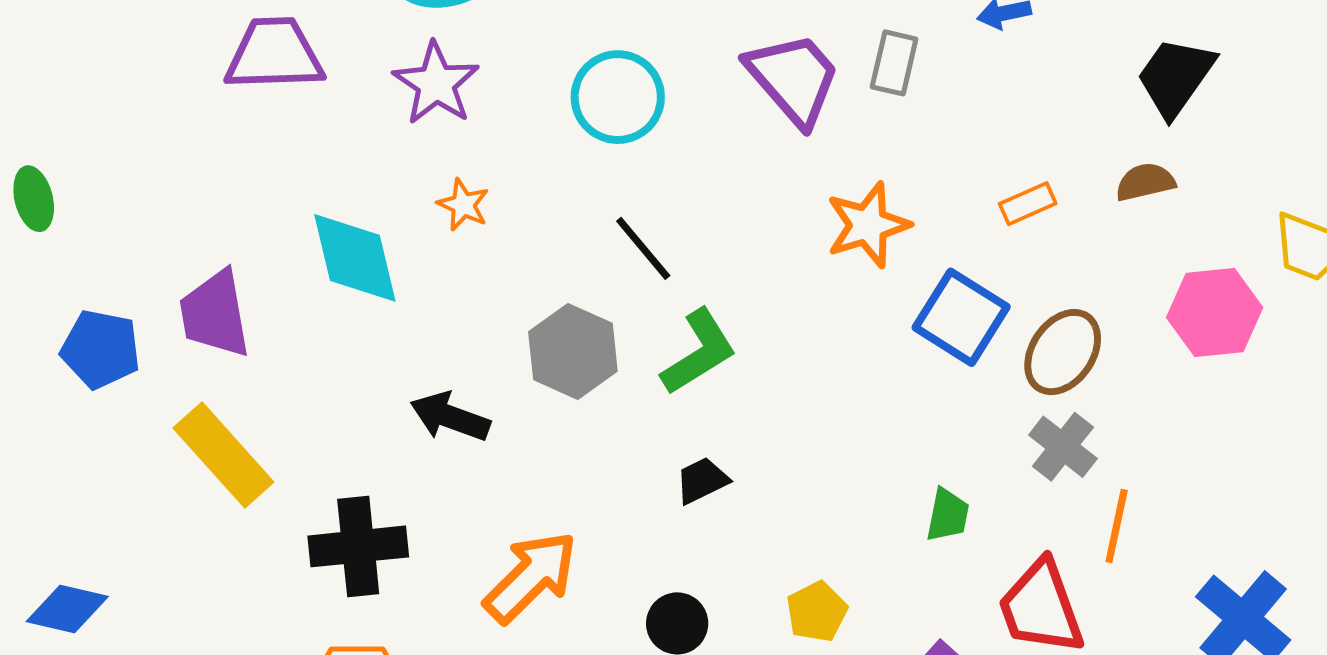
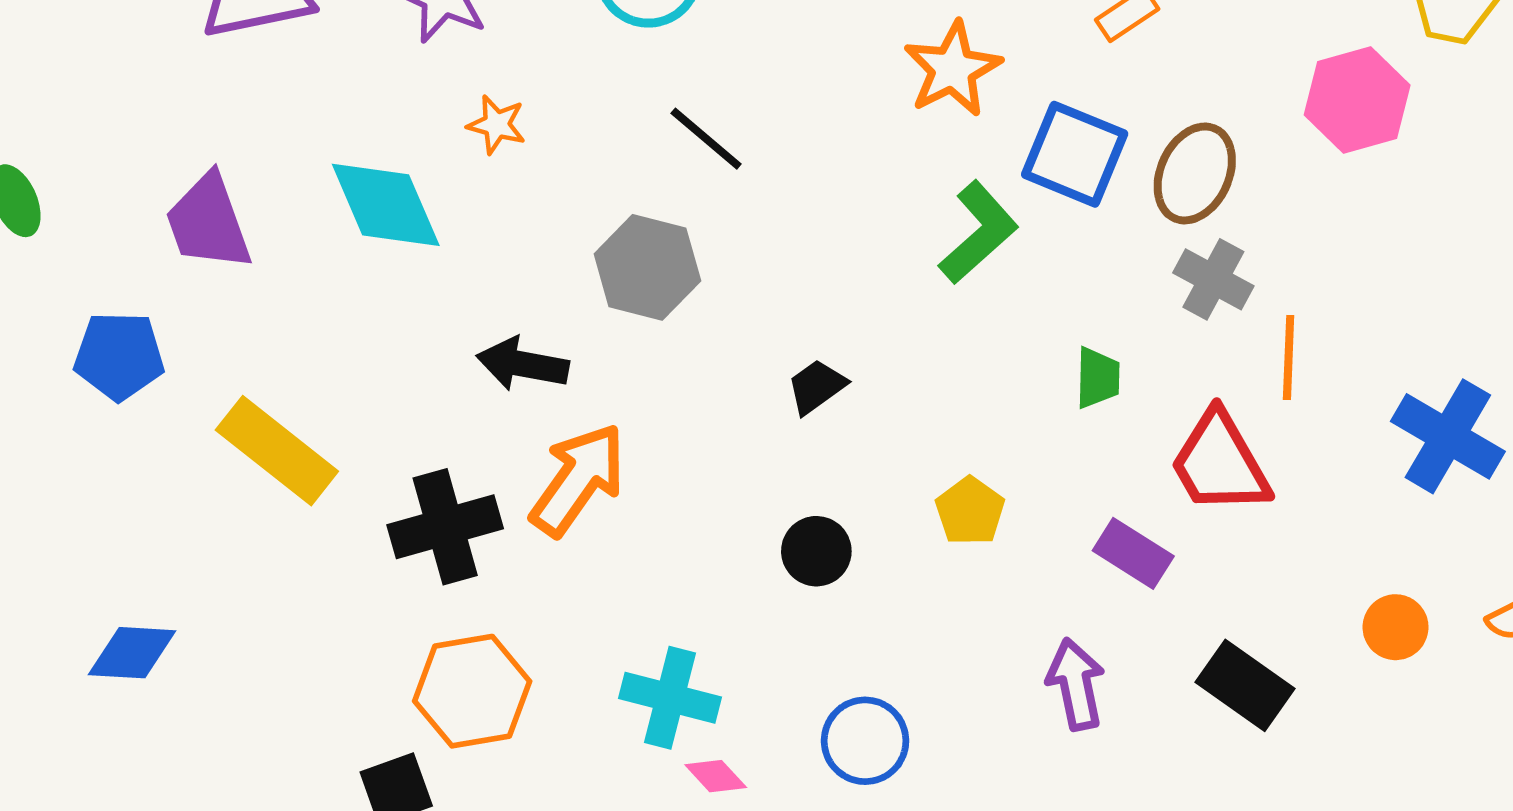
purple trapezoid: (215, 314) -> (208, 222), moved
green L-shape: (699, 352) -> (978, 232), moved
orange arrow: (531, 577) -> (578, 480), moved

